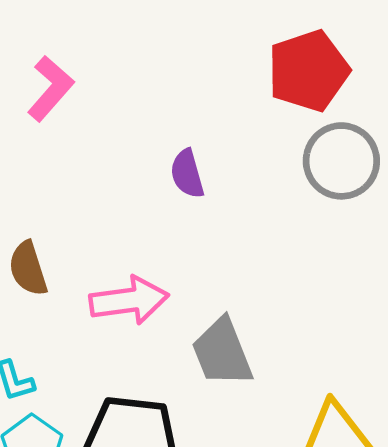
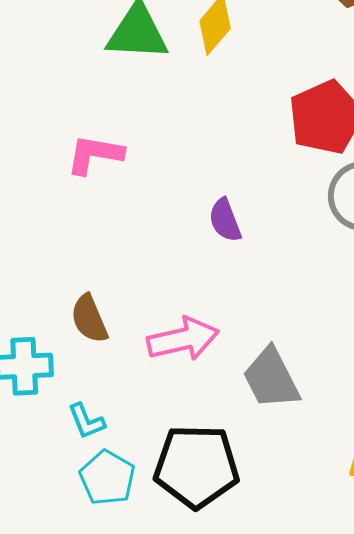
pink L-shape: (51, 88) -> (95, 154), turned -116

